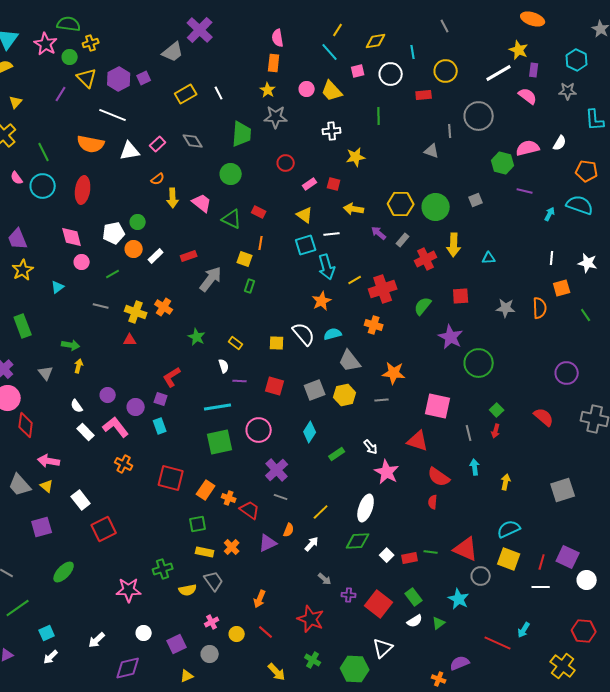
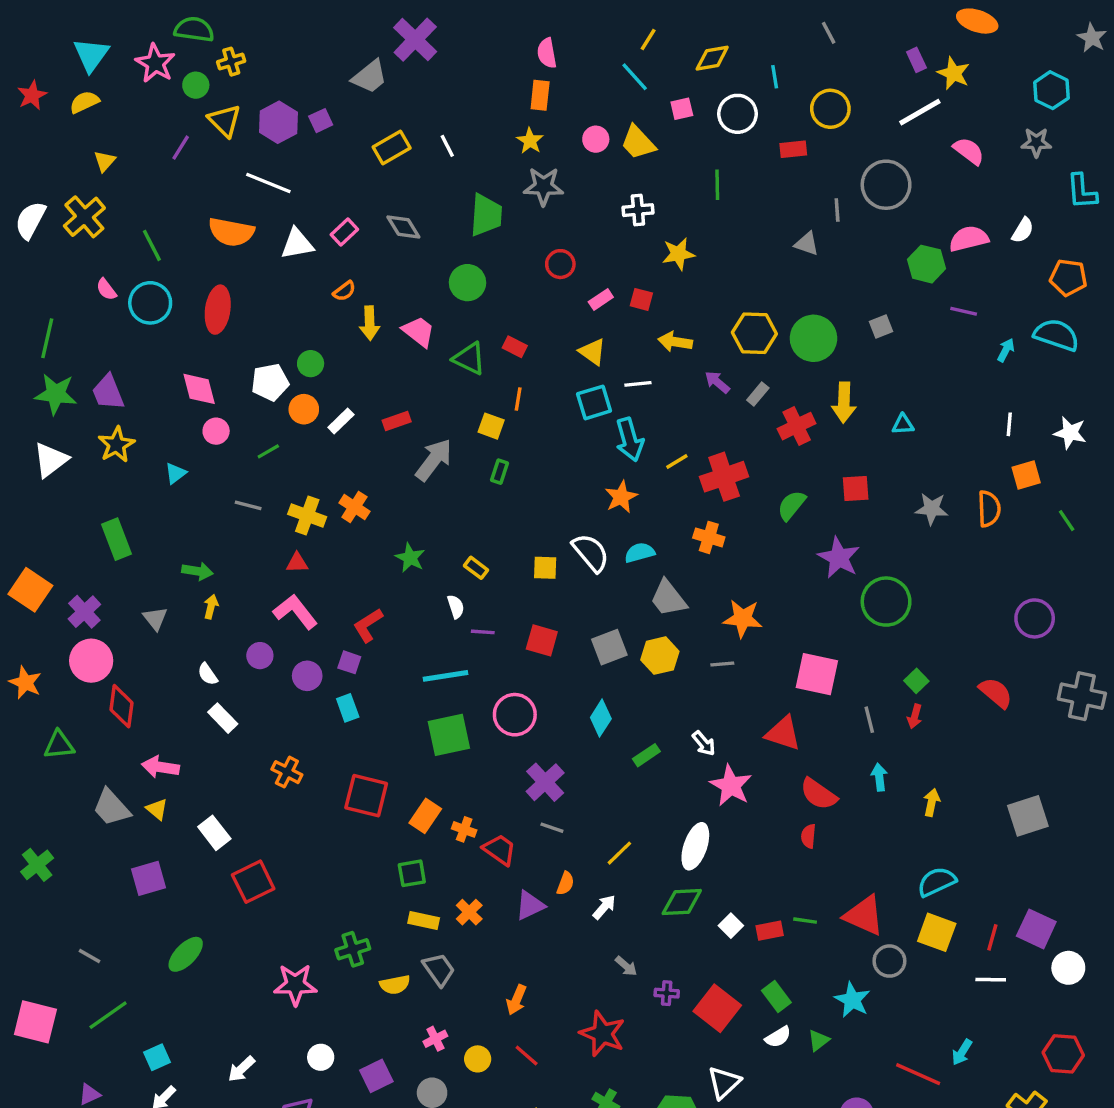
purple rectangle: (534, 70) -> (916, 60), moved, turned -32
pink L-shape: (116, 427) -> (295, 612), moved

